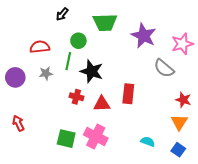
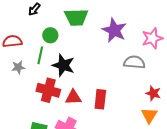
gray semicircle: (164, 68) -> (134, 62), turned 145
red rectangle: (128, 94) -> (100, 99), moved
red cross: (76, 97) -> (48, 90), size x1.6

